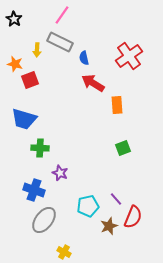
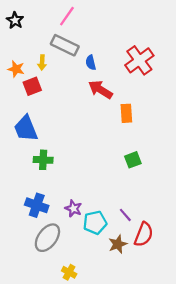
yellow arrow: (37, 50) -> (42, 63), moved
blue trapezoid: (24, 119) -> (26, 128), turned 52
purple star: (60, 173) -> (73, 208), moved

